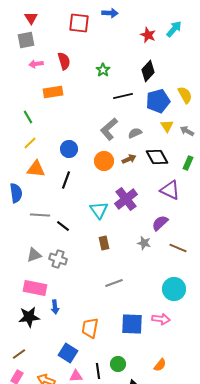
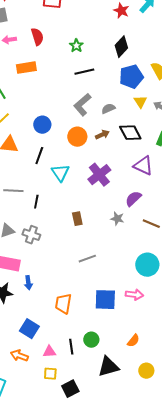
black line: (123, 96) -> (84, 72), moved
cyan triangle: (99, 210) -> (60, 173), moved
black line: (63, 226) -> (36, 202), turned 64
blue square: (68, 353) -> (29, 329), moved

